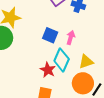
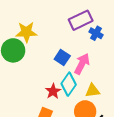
pink arrow: (71, 38) -> (82, 64), size x1.5

